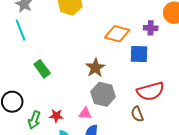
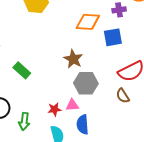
red star: (56, 116) -> (55, 109), moved

